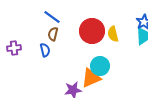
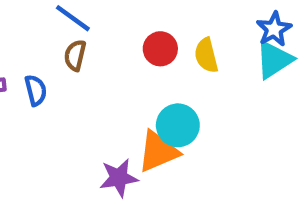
red circle: (92, 31) -> (160, 49), size x0.6
blue semicircle: (45, 50) -> (36, 90), moved

